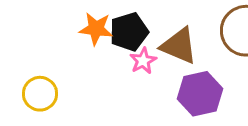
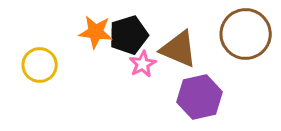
yellow circle: (40, 94) -> (40, 65), moved

